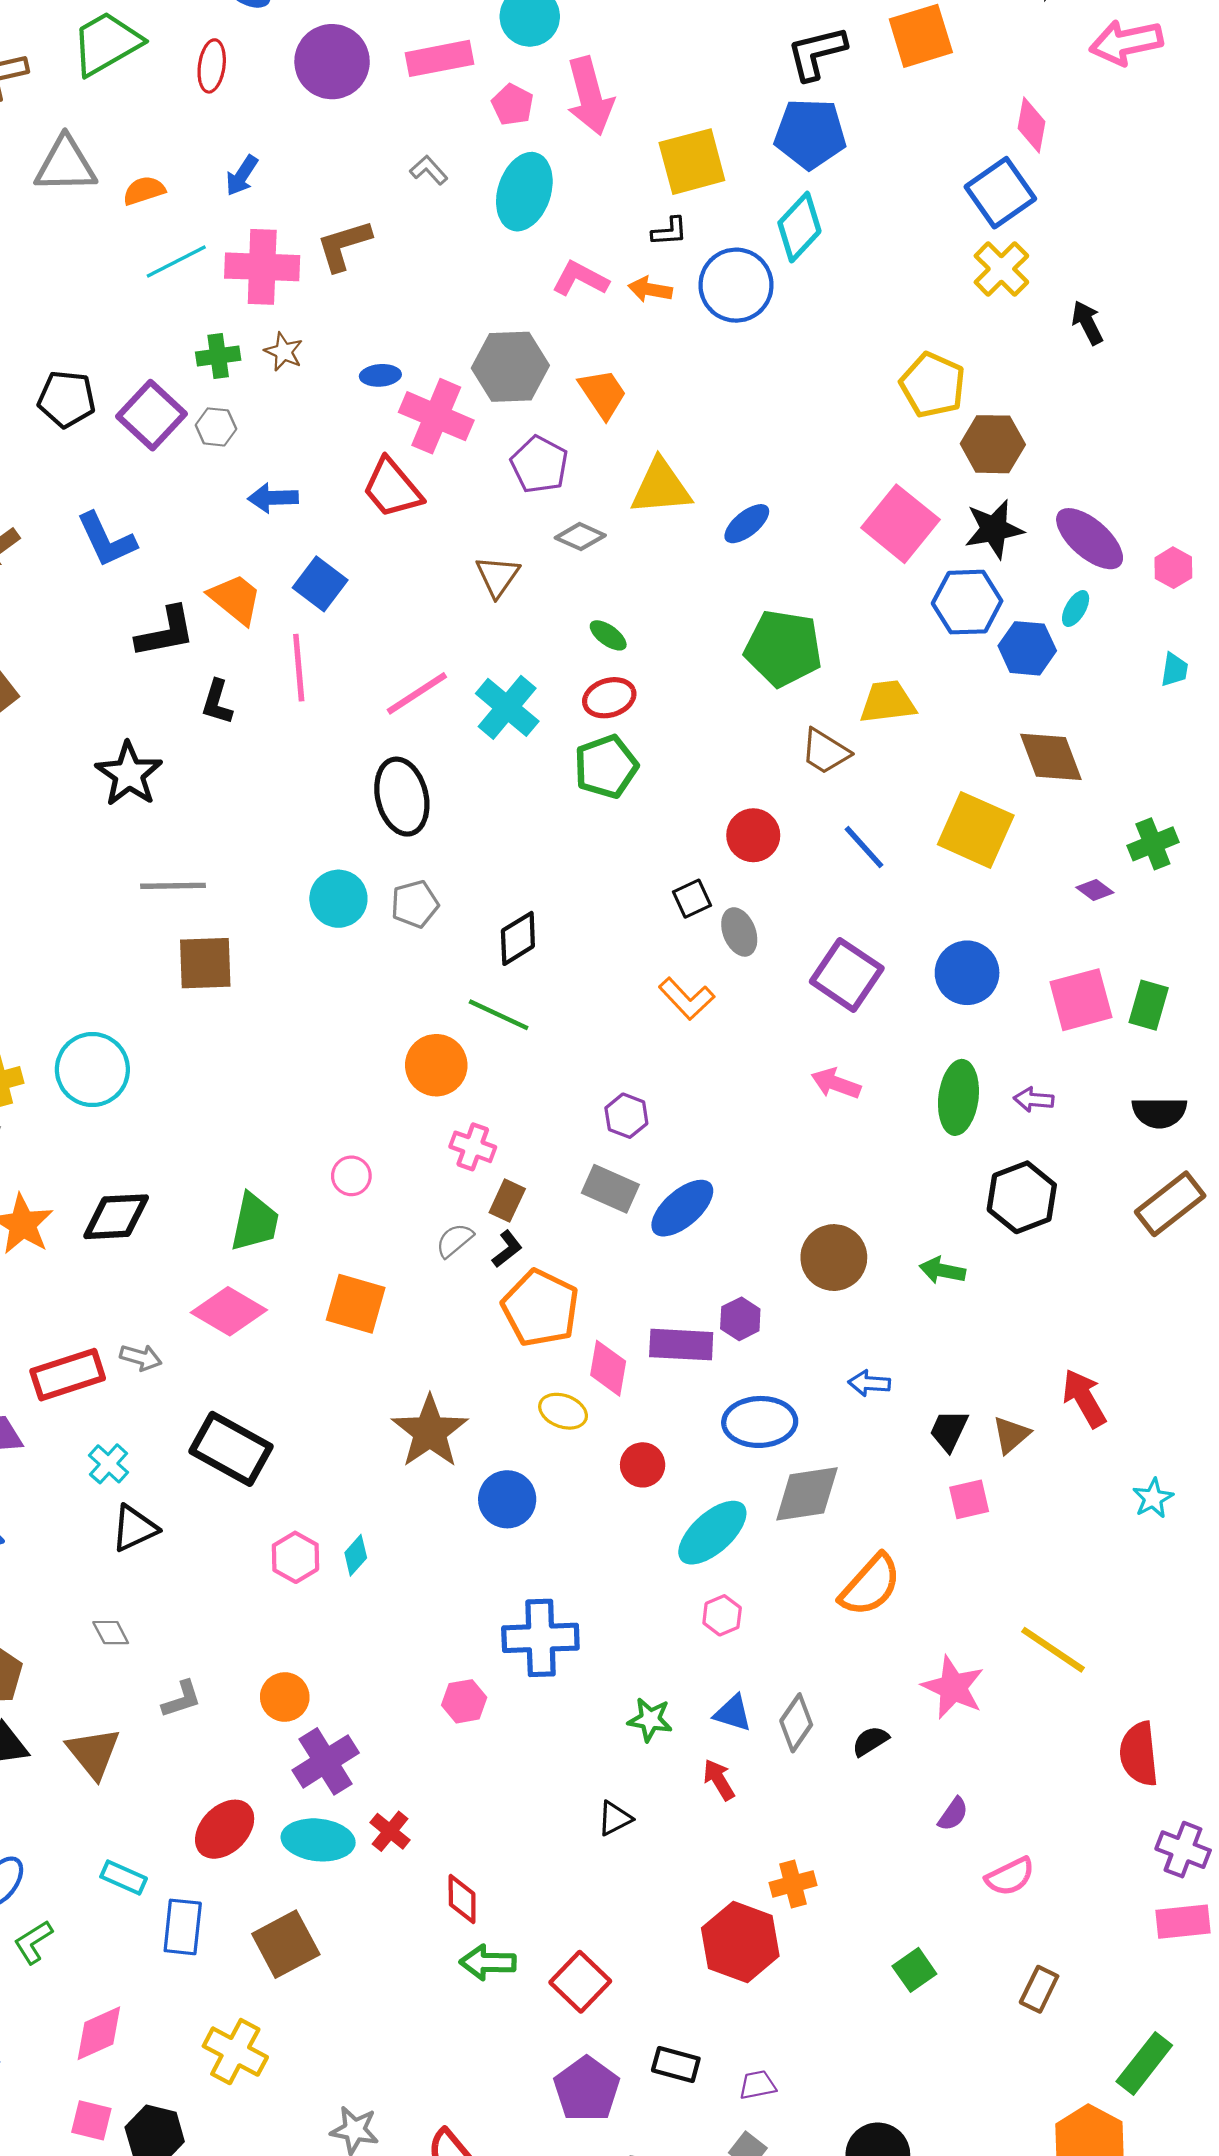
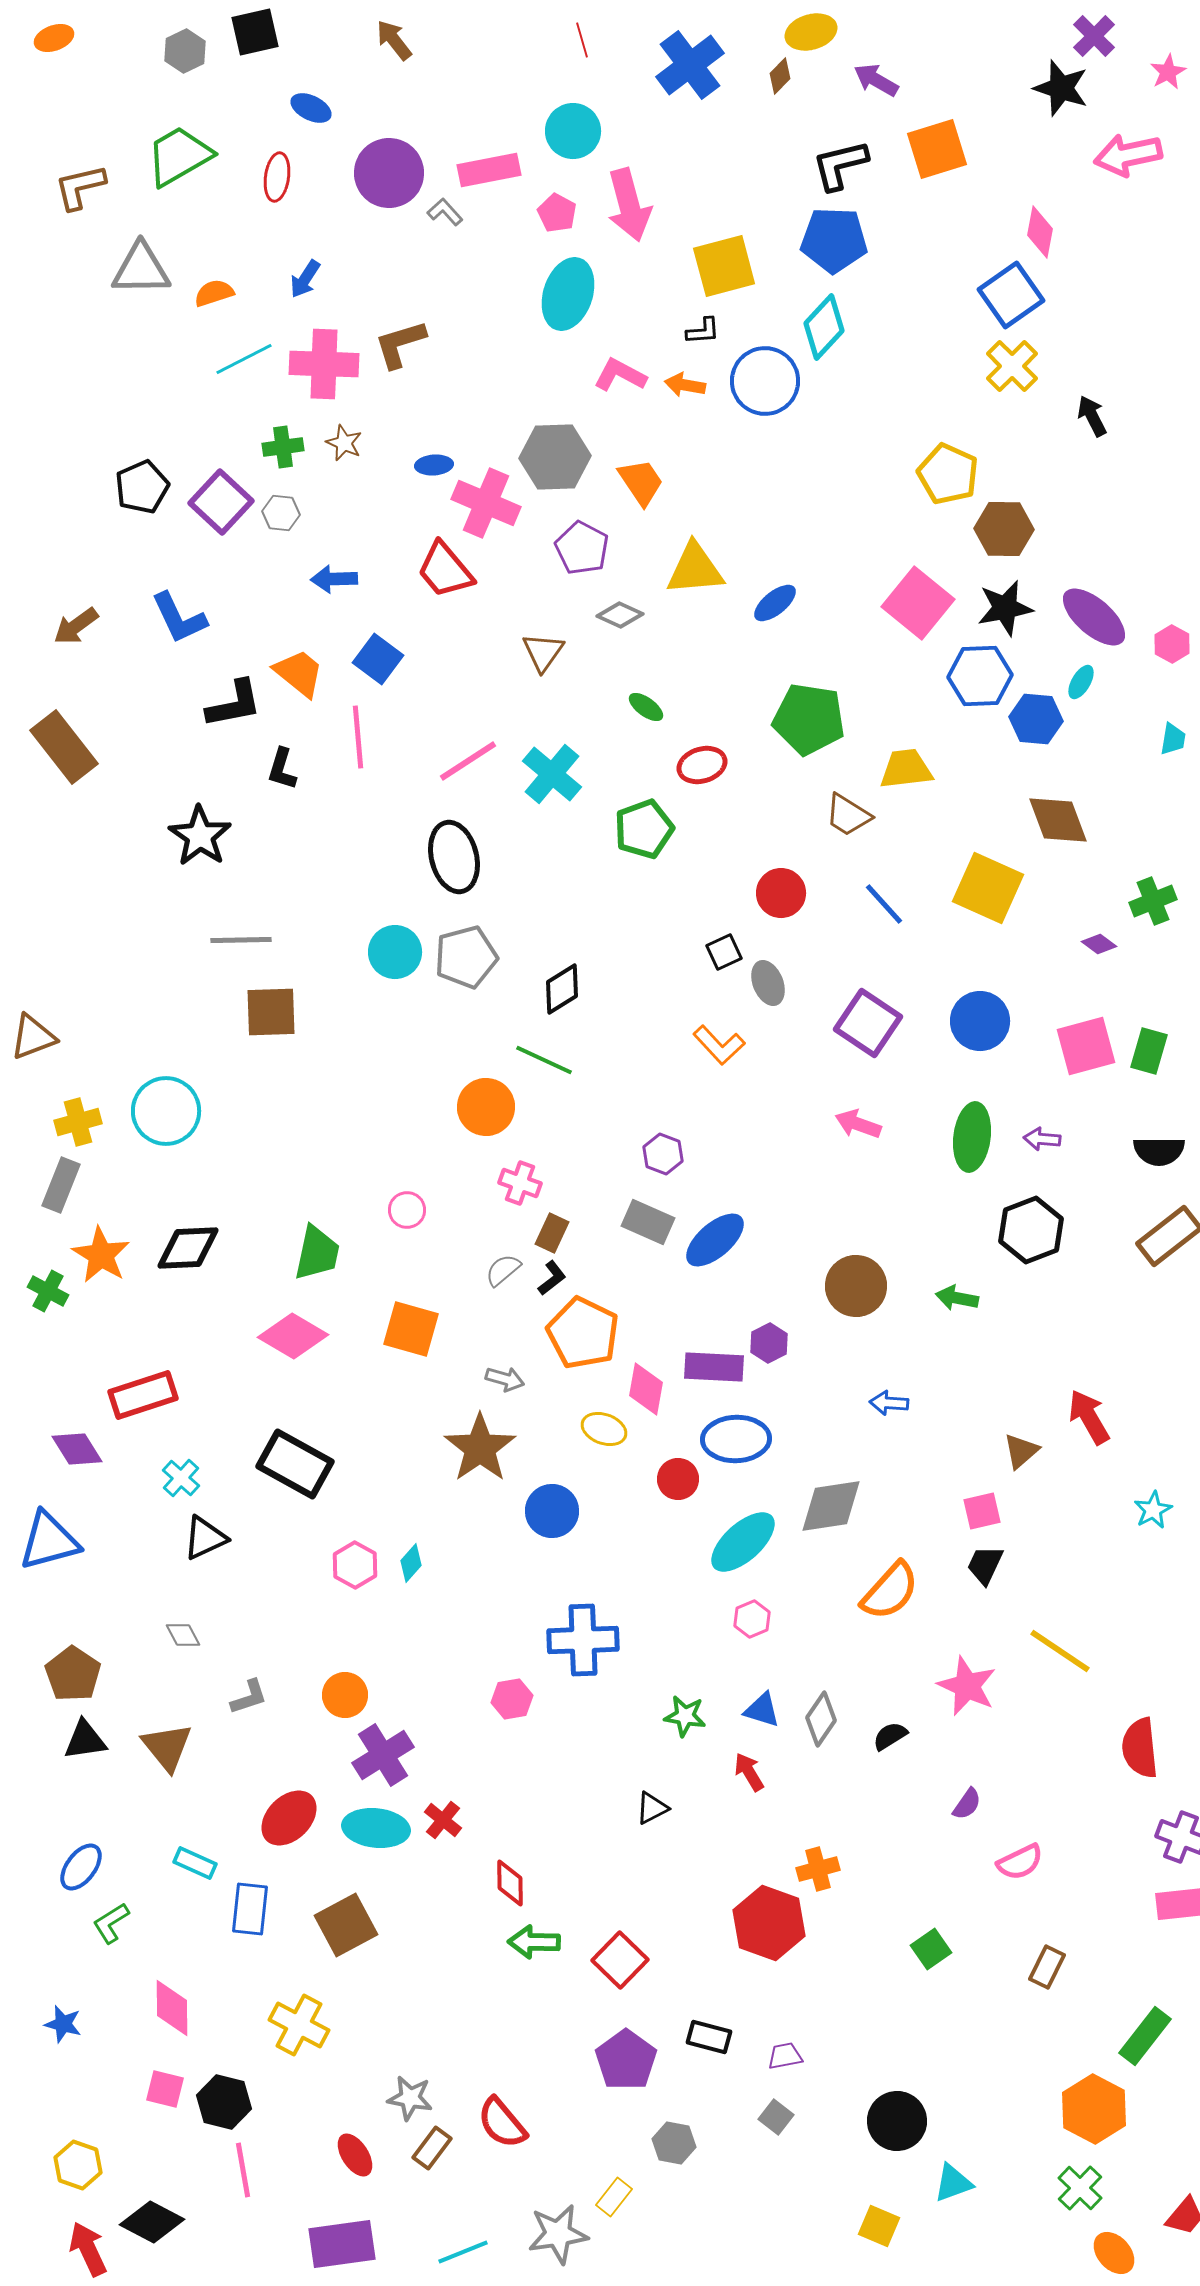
gray L-shape: (429, 170) -> (445, 212), moved
black pentagon: (67, 399) -> (142, 487), turned -30
red ellipse: (609, 698) -> (702, 765), moved
gray pentagon: (415, 904) -> (466, 957), size x1.4
gray arrow: (141, 1357) -> (505, 1379), moved
blue ellipse: (760, 1422) -> (736, 1439), moved
black trapezoid: (949, 1431) -> (985, 1565), moved
pink diamond: (99, 2033) -> (172, 2008), turned -66

